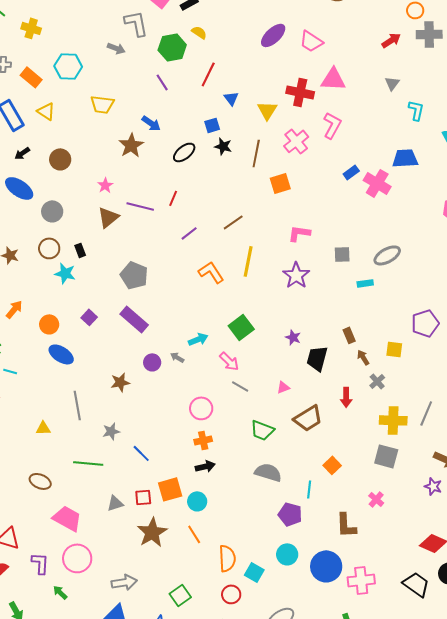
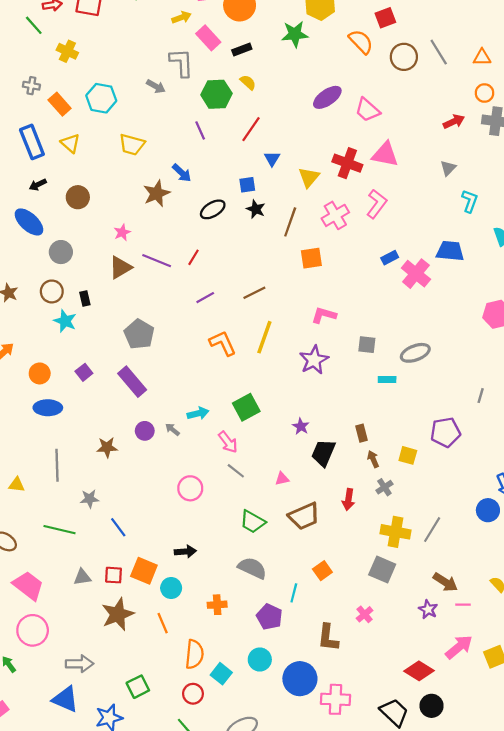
blue ellipse: (61, 354) -> (48, 408), turned -40
orange cross: (203, 440) -> (217, 605), moved
orange square: (170, 489) -> (144, 571), turned 30

